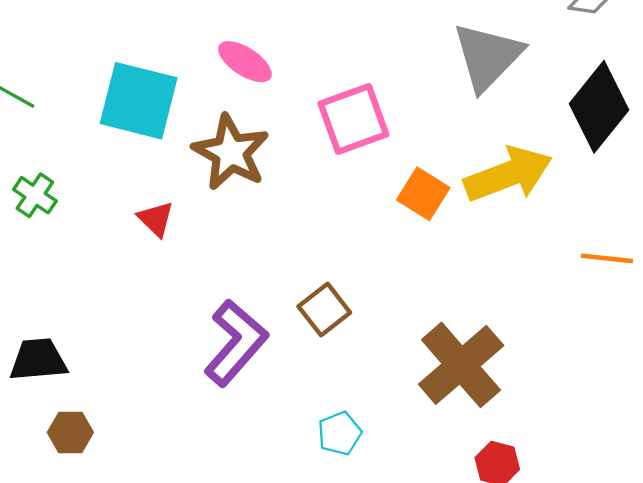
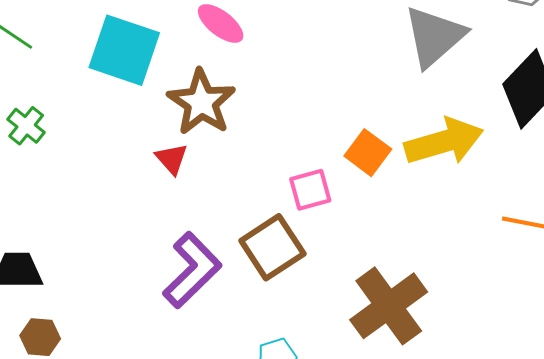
pink square: (353, 119) -> (310, 190), moved, size x0.7
red triangle: (156, 219) -> (172, 159), moved
brown square: (324, 310) -> (272, 247), size x1.4

